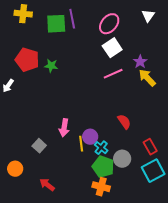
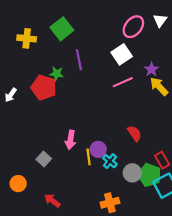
yellow cross: (23, 14) -> (27, 38), moved
purple line: (72, 19) -> (79, 60), moved
green square: (56, 24) -> (62, 29), turned -35
pink ellipse: (109, 24) -> (133, 27), moved
red pentagon: (27, 60) -> (44, 88), moved
green pentagon: (103, 167) -> (149, 175), moved
orange cross: (101, 187) -> (110, 203), turned -30

